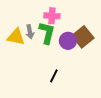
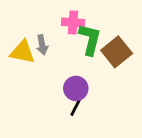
green L-shape: (47, 33) -> (90, 39), moved
purple circle: (68, 41) -> (76, 88), moved

